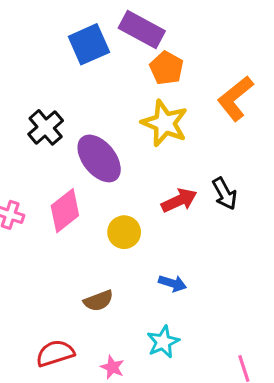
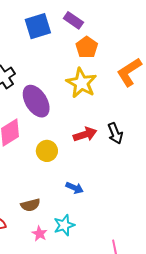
purple rectangle: (142, 30) -> (73, 20), size x0.7
brown semicircle: (98, 301) -> (30, 205), moved
pink star: (112, 367) -> (40, 234), moved

